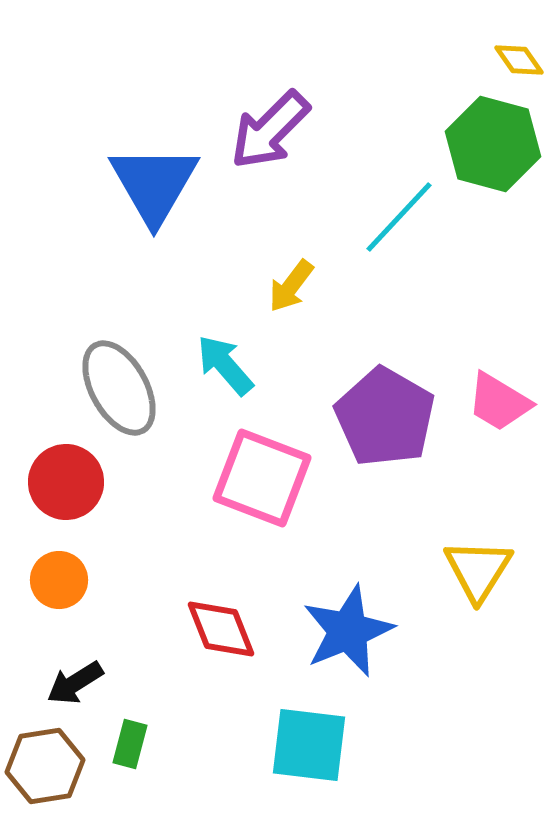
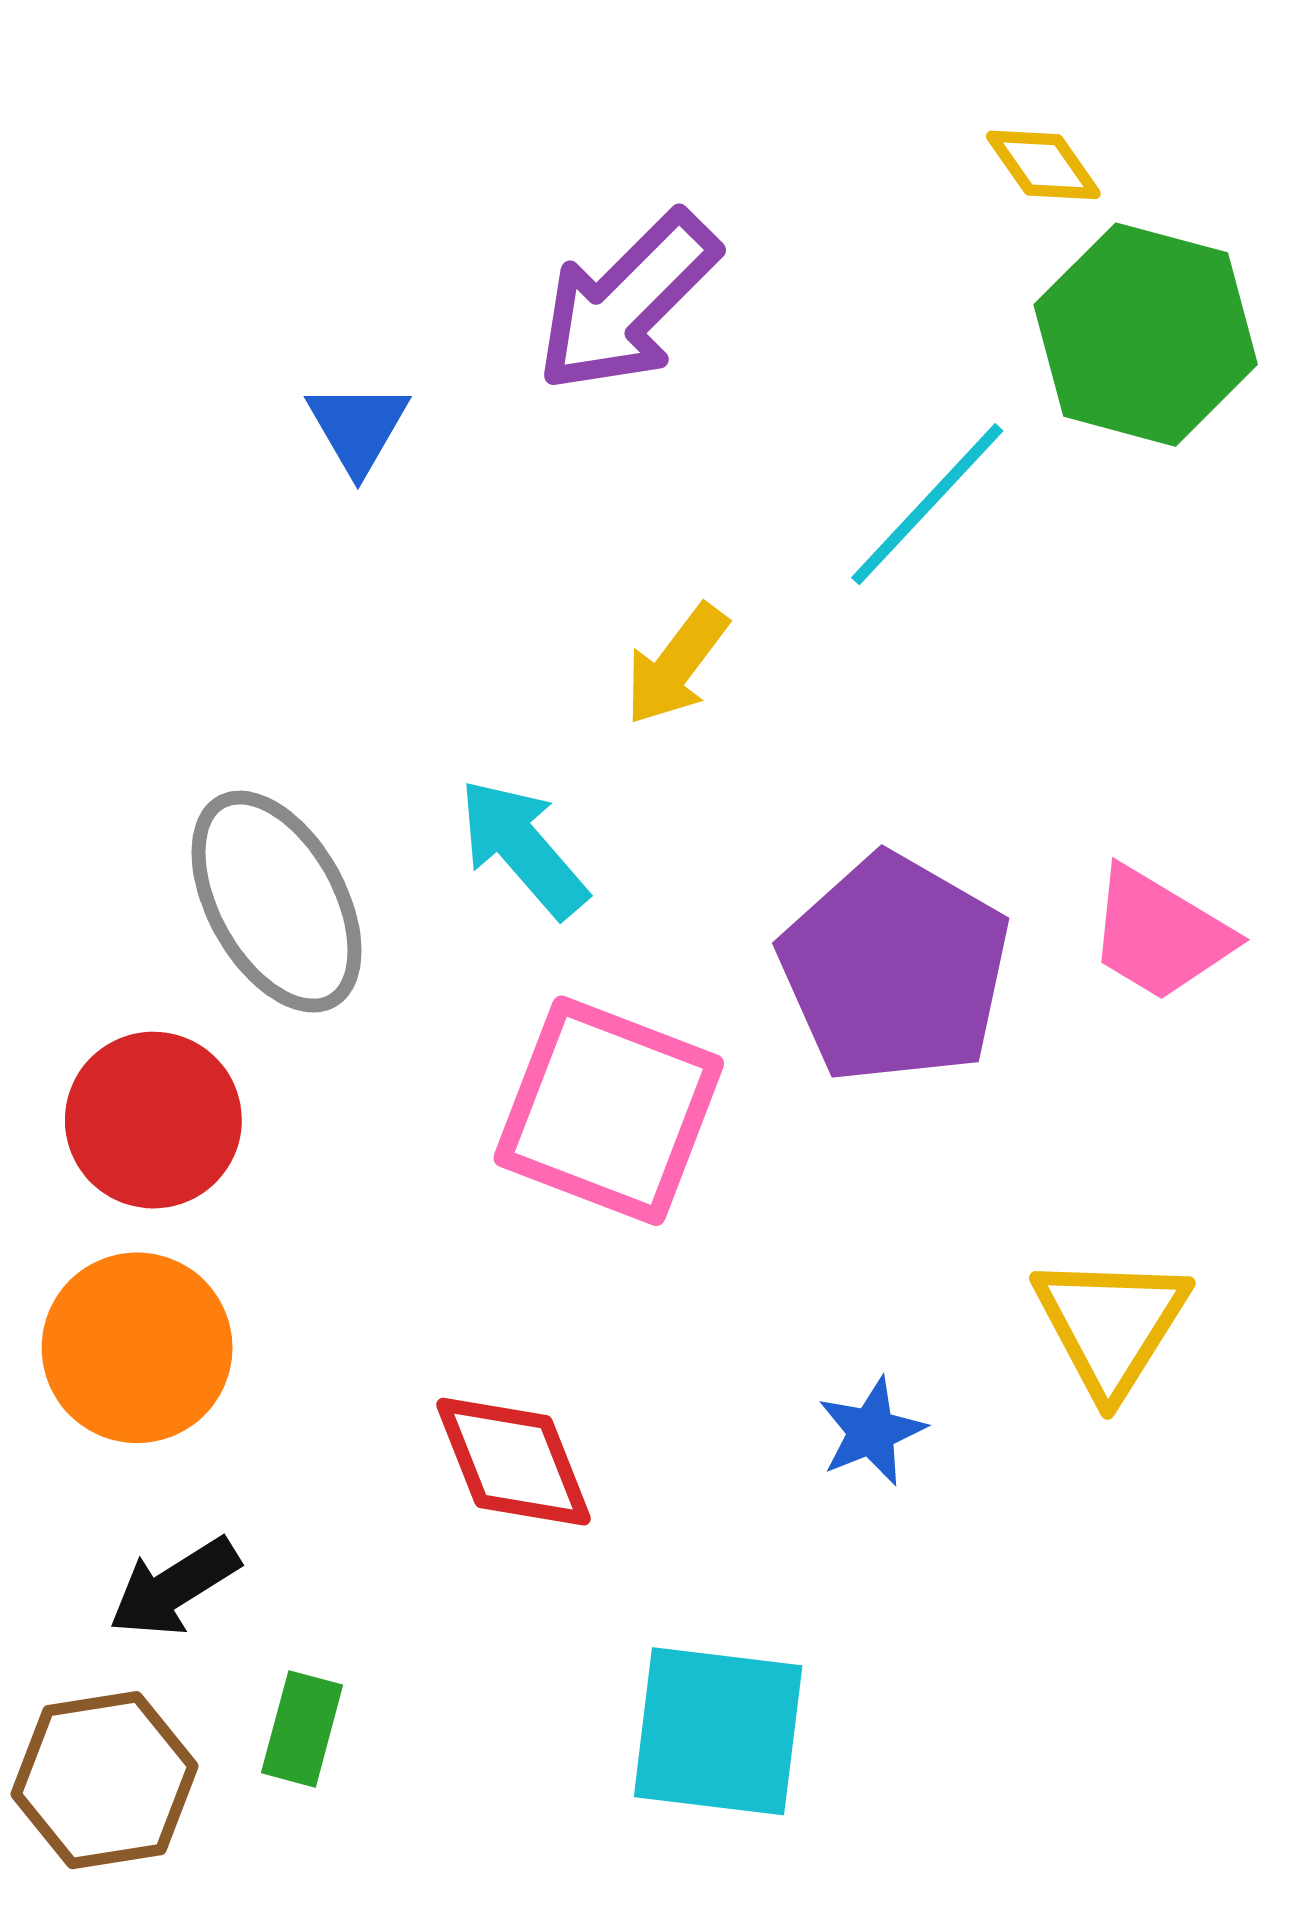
yellow diamond: (519, 60) -> (1043, 165), moved
blue triangle: (154, 184) -> (358, 427), size x0.5
orange circle: (59, 580) -> (137, 1348), size x1.4
blue star: (348, 631) -> (871, 1431), moved, size x0.5

